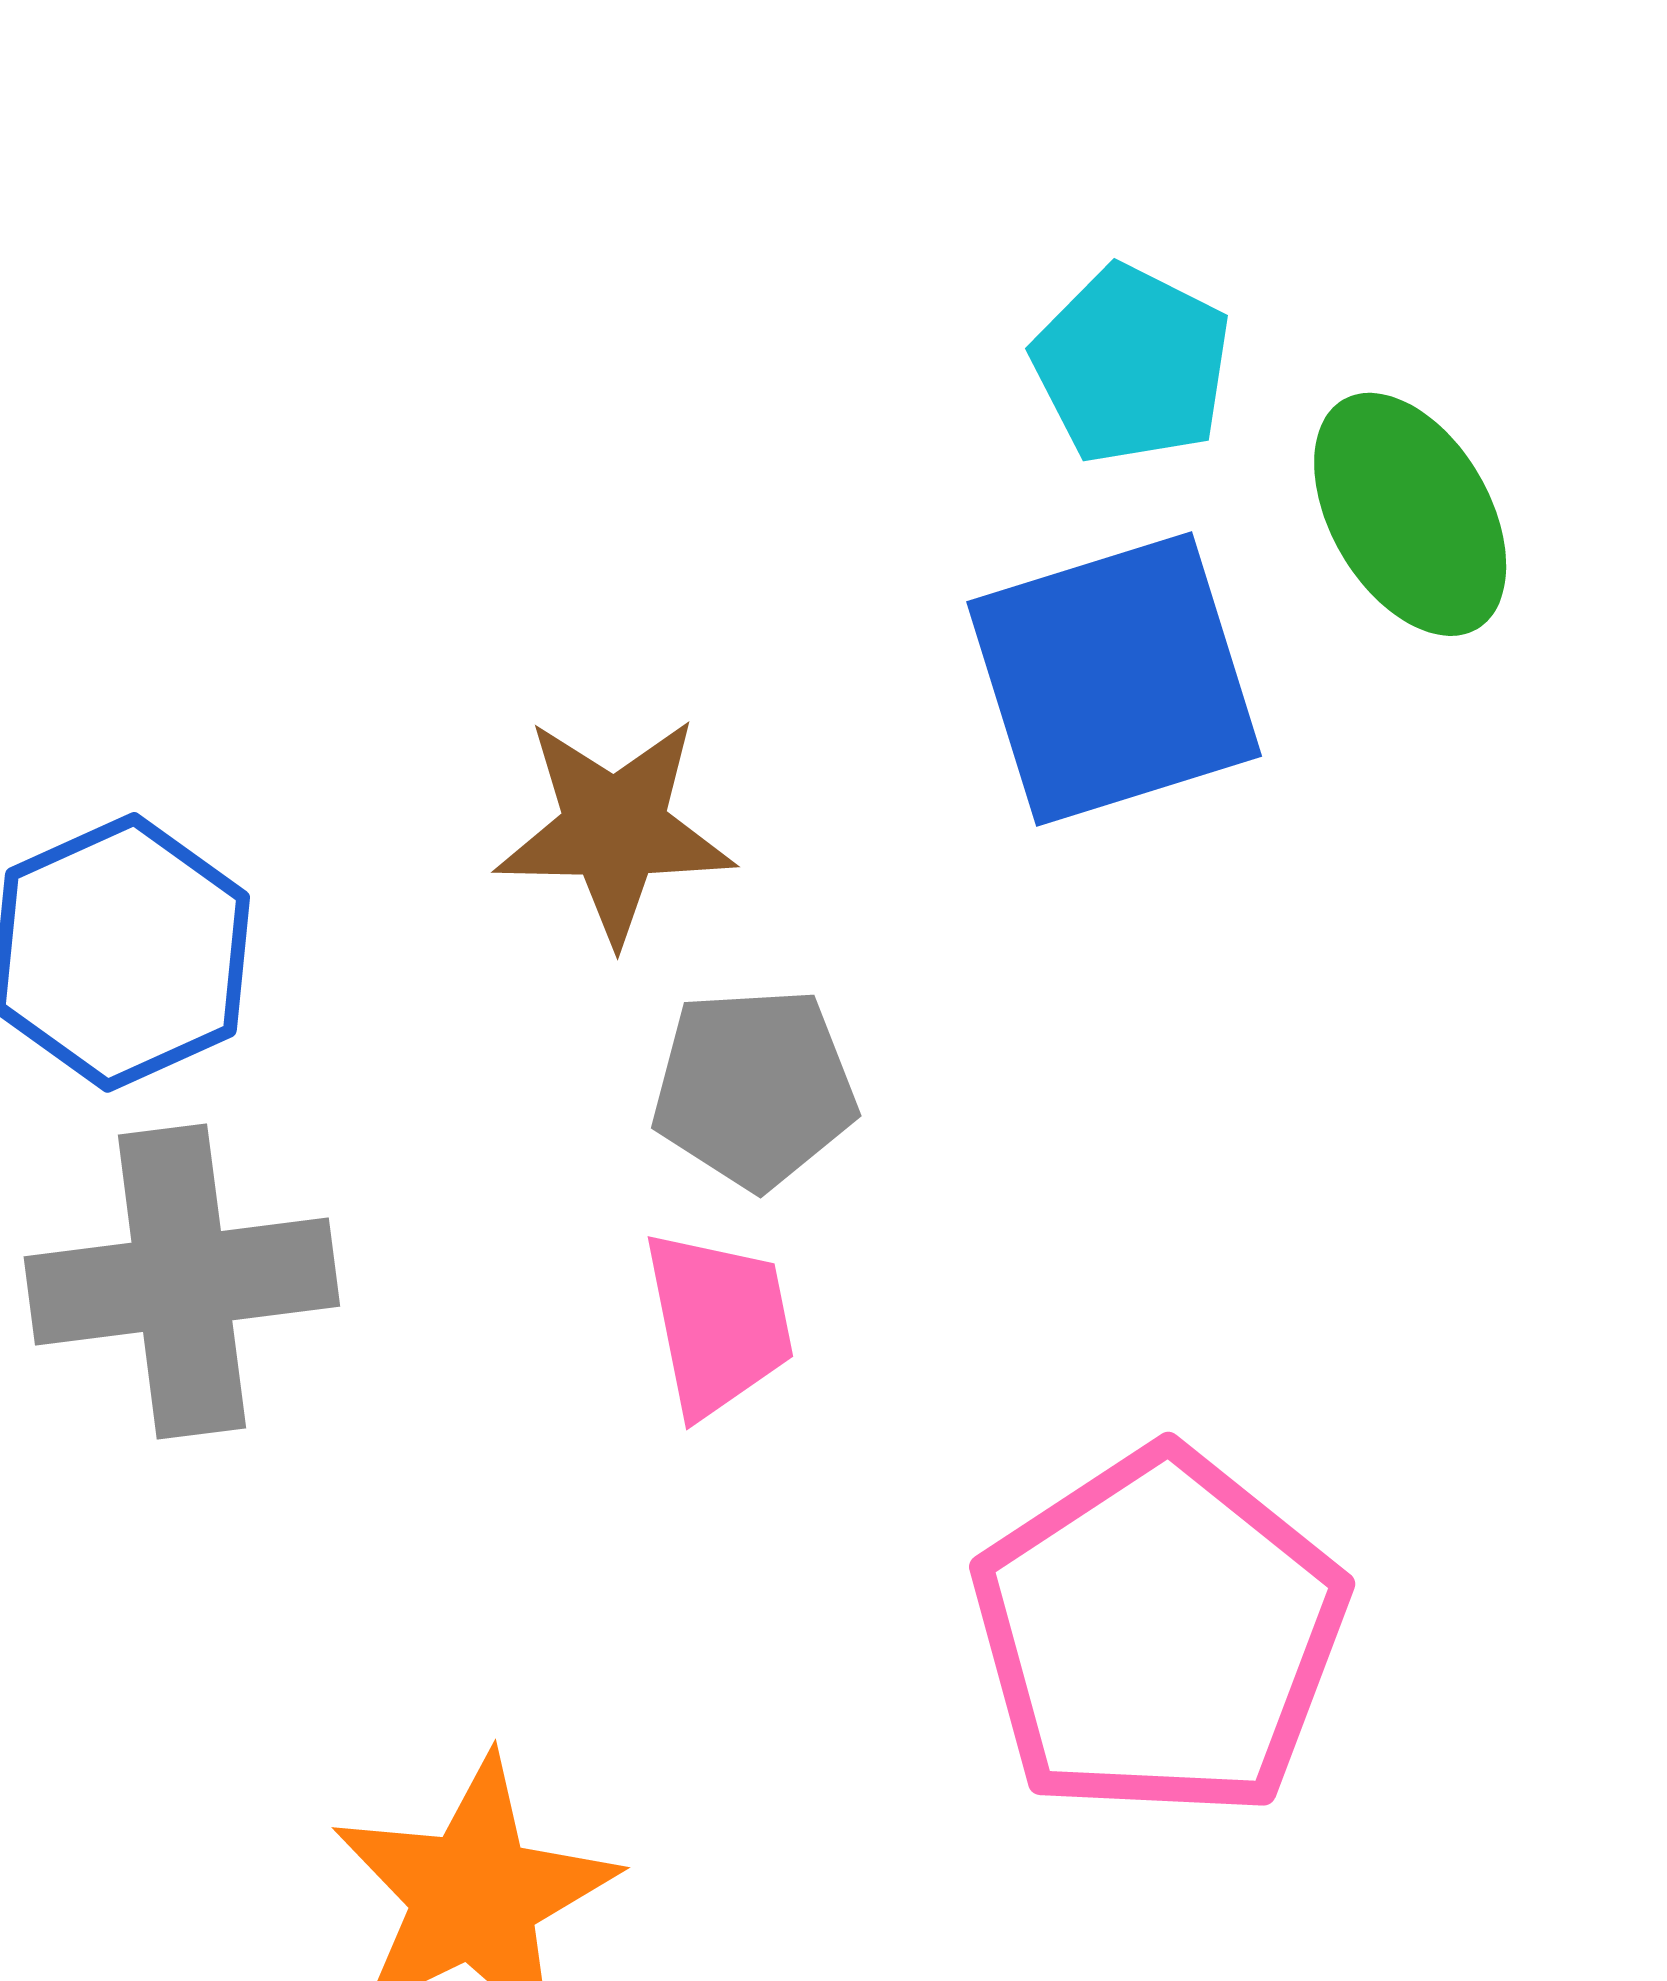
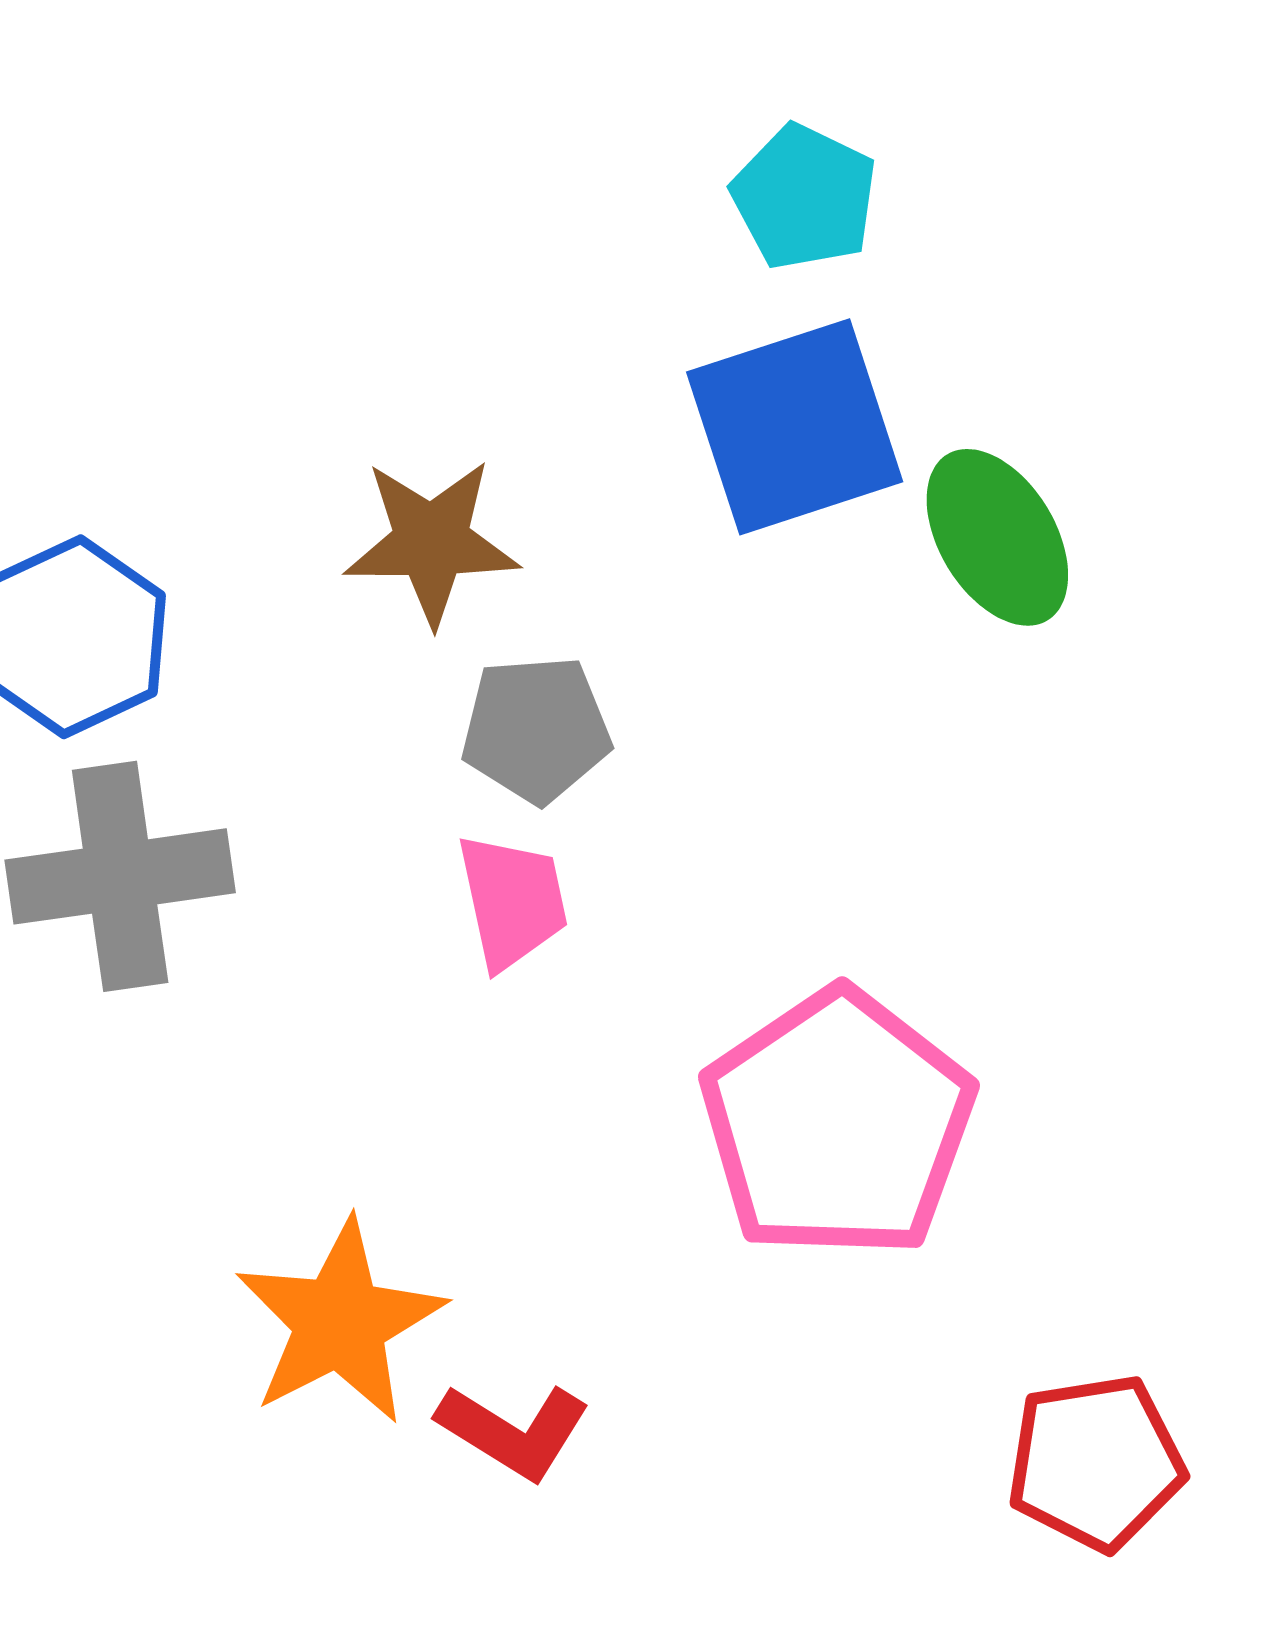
green ellipse: (1410, 514) -> (997, 537), moved

